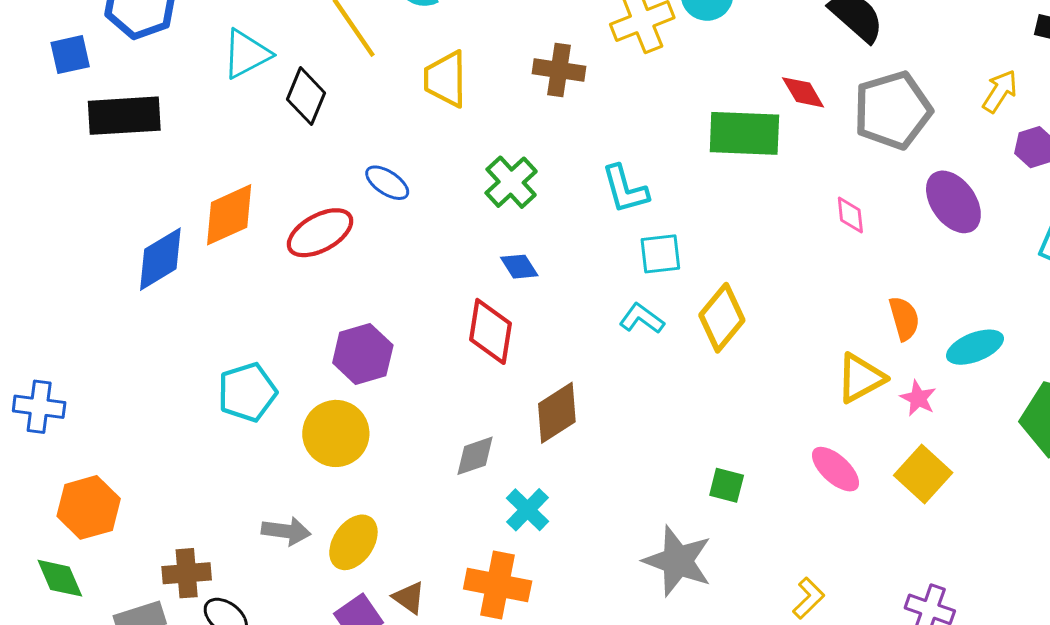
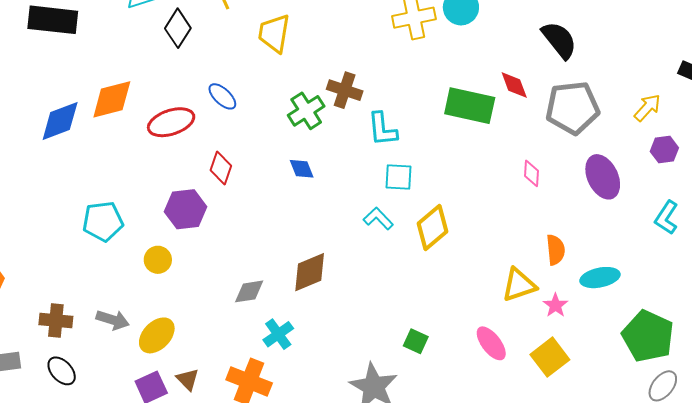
brown cross: (559, 70) -> (345, 90), moved
red diamond: (490, 331) -> (221, 168), moved, size x0.7
yellow circle: (336, 433) -> (158, 260), size x0.6
brown cross: (187, 573) -> (56, 321), moved

